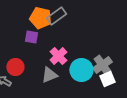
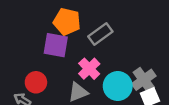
gray rectangle: (56, 16) -> (100, 34), moved
purple square: (31, 37) -> (56, 45), size x1.5

